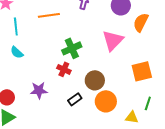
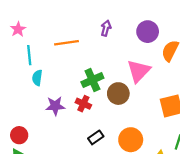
cyan semicircle: (17, 52) -> (37, 78), moved, turned 56
brown circle: (95, 80) -> (118, 94), moved
purple star: (39, 90) -> (55, 106), moved

